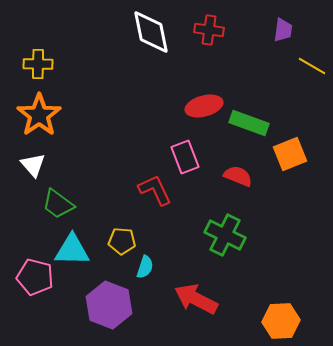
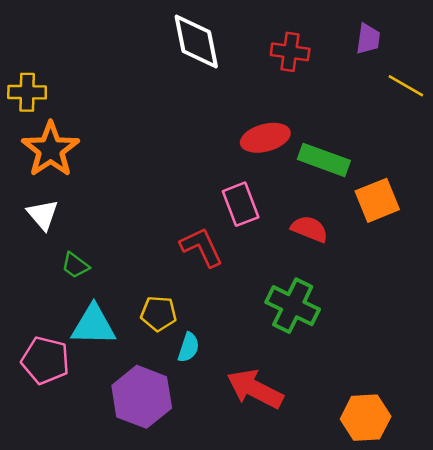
red cross: (209, 30) -> (290, 52), moved
yellow cross: (38, 64) -> (27, 92), moved
green trapezoid: (58, 204) -> (75, 265), size x0.7

